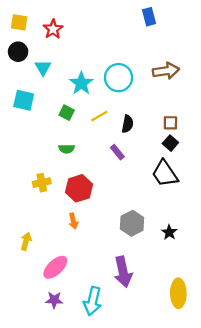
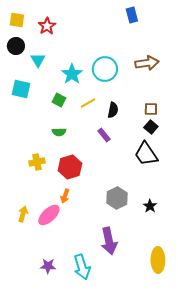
orange arrow: (73, 221) -> (65, 196), turned 32
pink ellipse: (55, 267) -> (49, 215), moved
cyan arrow: (93, 301) -> (82, 267), turned -30

